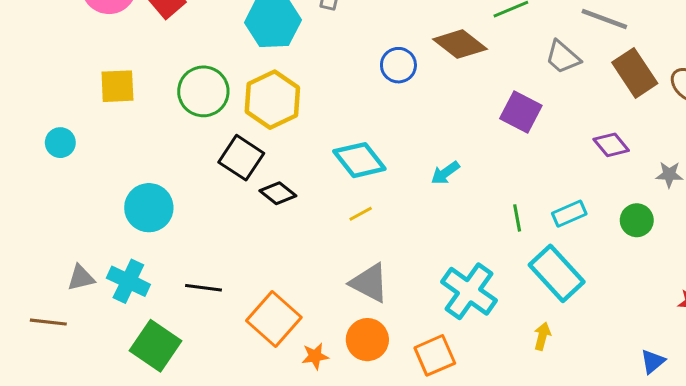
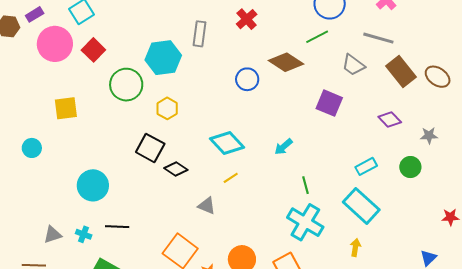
green circle: (203, 91) -> (126, 85), moved
yellow hexagon: (272, 100) -> (167, 108), size x0.6
green line: (517, 218) -> (305, 185), moved
cyan cross: (128, 281) -> (84, 234), size x0.6
gray triangle: (369, 283) -> (207, 206), moved, size x0.7
black line: (204, 288) -> (117, 227), moved

